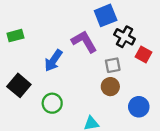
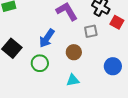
blue arrow: (53, 60) -> (47, 38), moved
brown circle: (110, 87) -> (74, 52), moved

